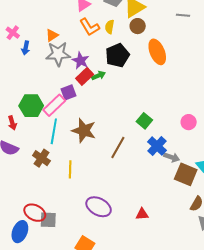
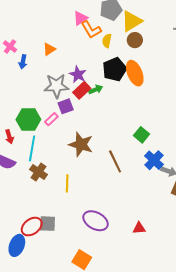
orange L-shape: (90, 27) -> (91, 30), moved
orange ellipse: (157, 52) -> (135, 73), moved
gray star: (58, 54) -> (56, 86), moved
pink rectangle: (54, 105) -> (51, 119), size x0.6
cyan line: (54, 131) -> (32, 148), moved
brown line: (118, 147) -> (115, 161), turned -55
red ellipse: (35, 213) -> (32, 227), turned -65
gray square: (48, 220) -> (48, 224), moved

